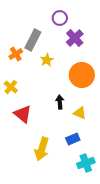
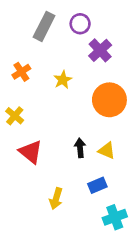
gray rectangle: (33, 40) -> (44, 26), moved
black arrow: (60, 102) -> (80, 148), moved
yellow arrow: (42, 149) -> (56, 199), size x0.7

